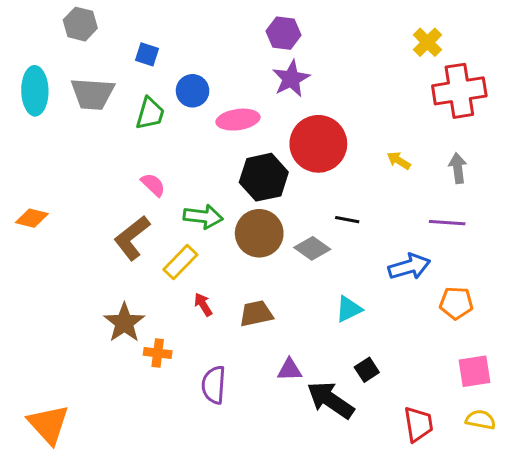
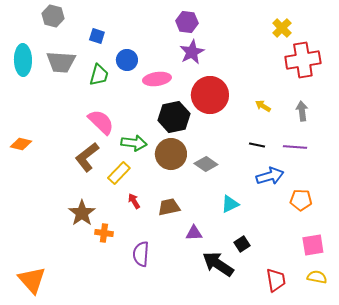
pink semicircle: (153, 185) -> (101, 122), size x1.6
black line: (347, 220) -> (257, 145), moved
purple triangle: (290, 370) -> (194, 233), moved

